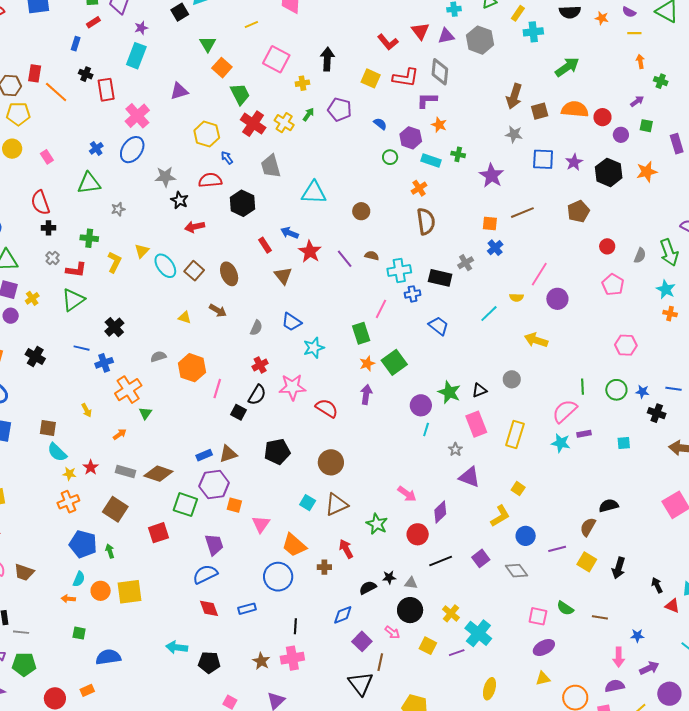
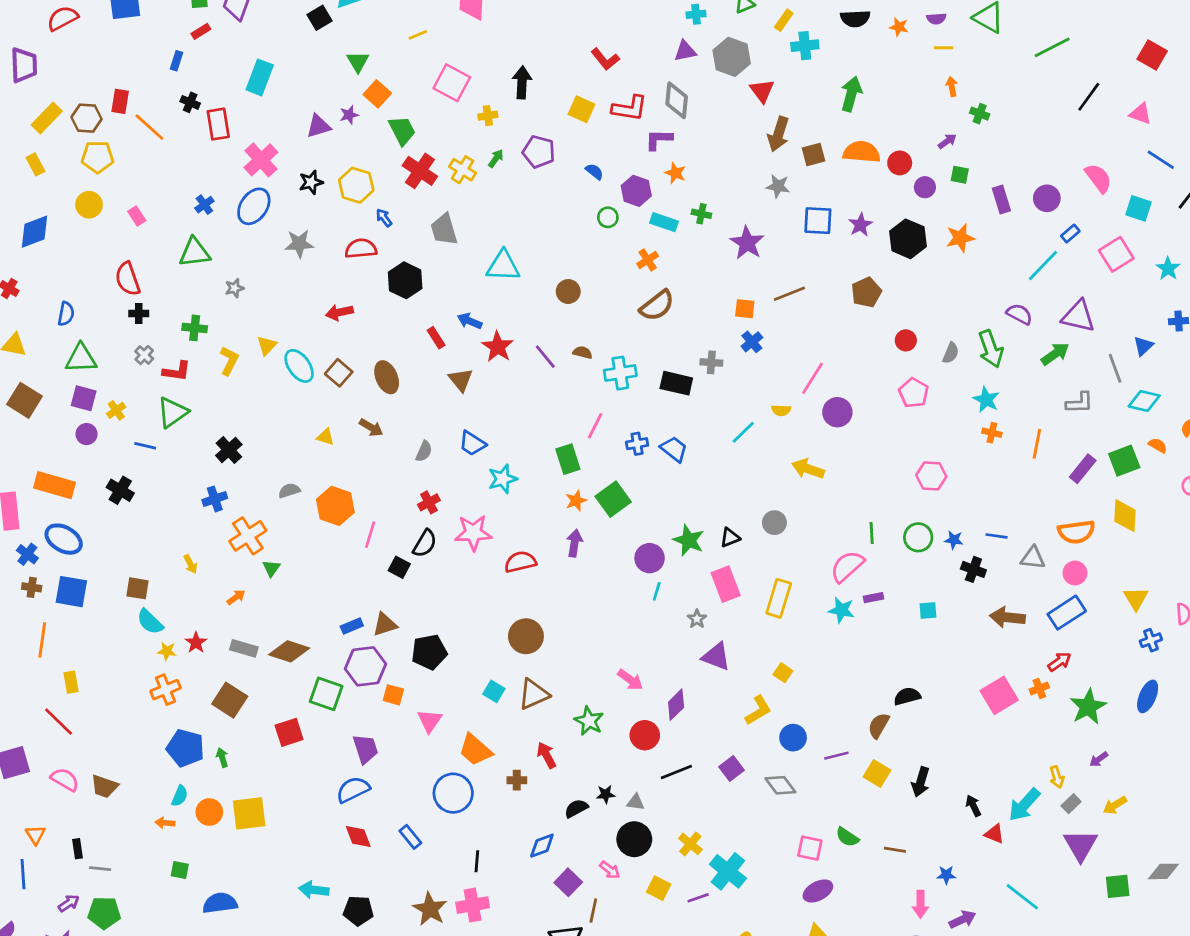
purple semicircle: (629, 12) -> (936, 19), turned -32
purple star: (141, 28) -> (349, 115), moved
red triangle: (420, 31) -> (762, 91), moved
green arrow: (567, 67) -> (851, 94), turned -40
black star: (180, 200) -> (311, 182), moved, turned 30
brown semicircle: (426, 221) -> (657, 306), turned 60
gray cross: (466, 263) -> (711, 362), turned 35
blue cross: (413, 294) -> (637, 444), moved
blue line: (82, 348) -> (145, 446), moved
red semicircle: (327, 408) -> (520, 562), turned -45
black pentagon: (277, 452) -> (429, 652), moved
blue rectangle: (247, 609) -> (410, 837), turned 66
brown star: (261, 661) -> (430, 909), size x1.4

